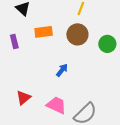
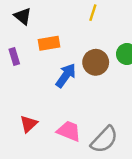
brown circle: (77, 34) -> (96, 62), moved
blue arrow: (62, 70) -> (66, 75), moved, size x1.5

